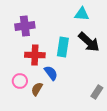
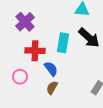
purple cross: (25, 26) -> (25, 22), turned -36
brown semicircle: (37, 89) -> (52, 88), moved

